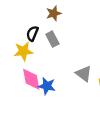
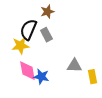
black semicircle: (32, 33) -> (28, 30), size x1.5
gray triangle: (84, 74) -> (74, 66), turned -35

